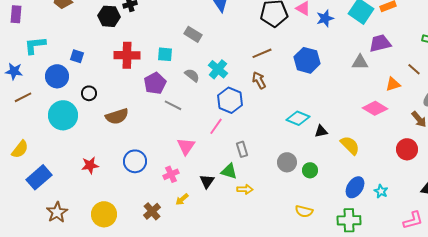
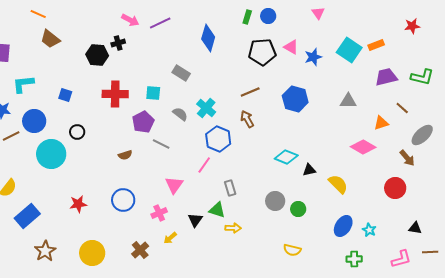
purple trapezoid: (380, 43) -> (386, 77), moved
blue circle: (57, 76) -> (34, 121), moved
brown semicircle: (117, 116) -> (125, 155), moved, size x0.6
green cross: (349, 220) -> (354, 259), moved, size x0.7

